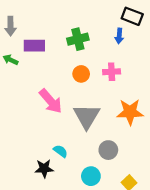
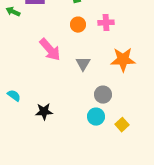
gray triangle: (87, 116) -> (83, 64), size x0.6
cyan semicircle: (60, 151) -> (14, 96), moved
cyan circle: (91, 176) -> (96, 117), moved

